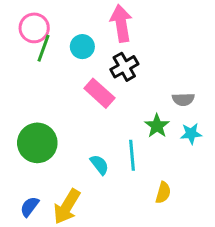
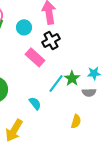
gray semicircle: (183, 99) -> (89, 92), moved
cyan star: (191, 134) -> (94, 73), moved
cyan line: (132, 155) -> (56, 83), moved, turned 42

